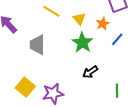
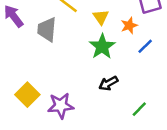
gray trapezoid: (37, 45) -> (47, 29), moved
green line: (117, 91) -> (139, 109), turned 40

